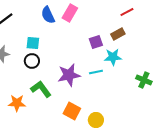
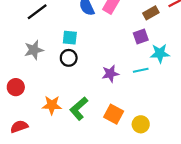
brown rectangle: (118, 34) -> (151, 13), moved
purple star: (69, 75) -> (110, 74), size x0.7
green L-shape: (41, 89) -> (79, 109), moved, turned -95

